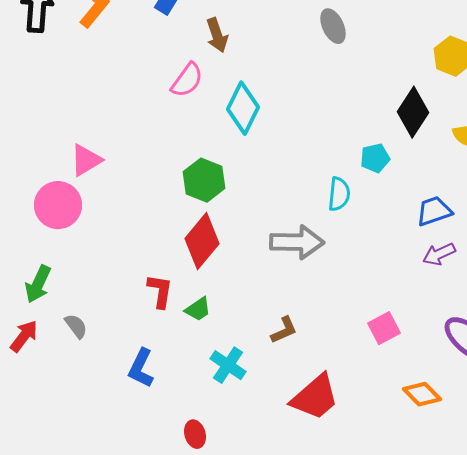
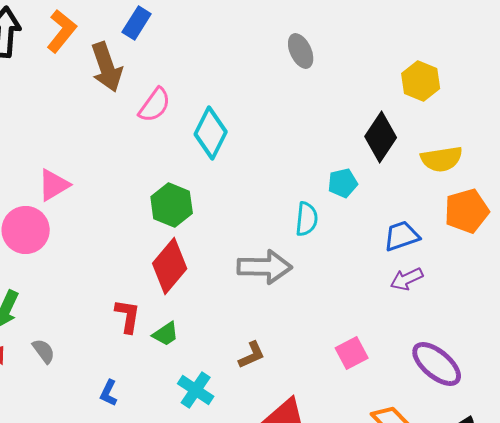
brown arrow: (217, 35) -> (107, 67), moved, size x1.4
blue L-shape: (141, 368) -> (109, 393), size x0.7

